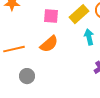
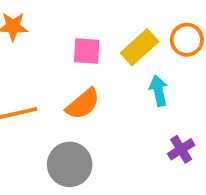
gray circle: (27, 76) -> (70, 164), moved, size x1.5

